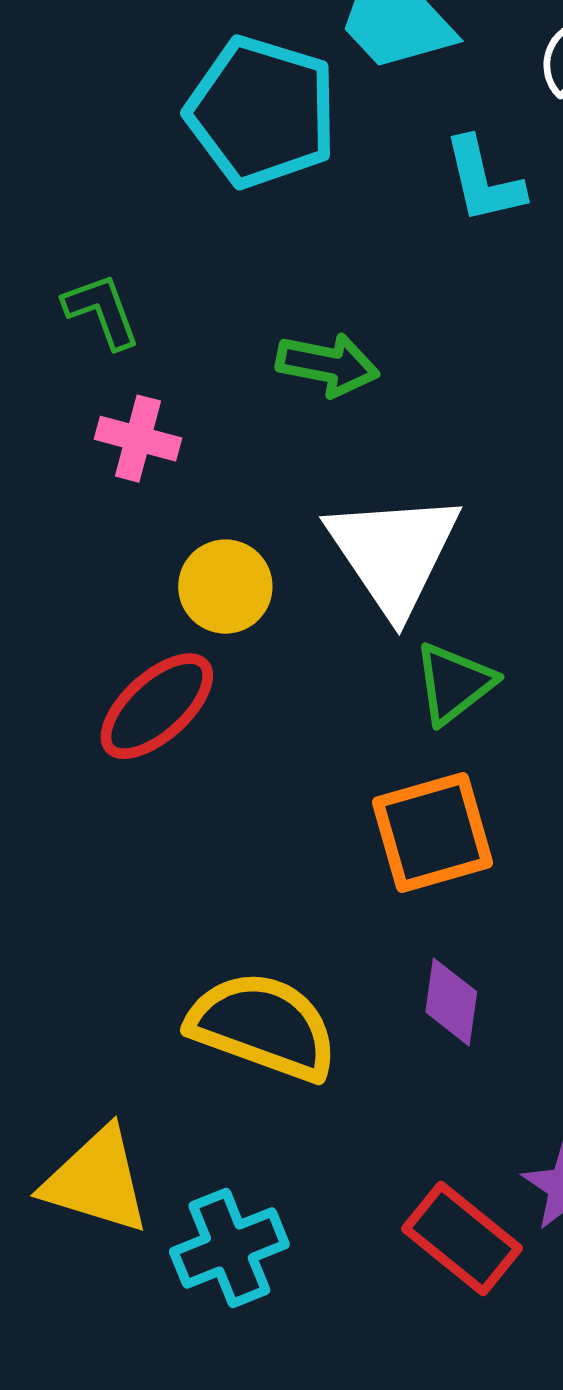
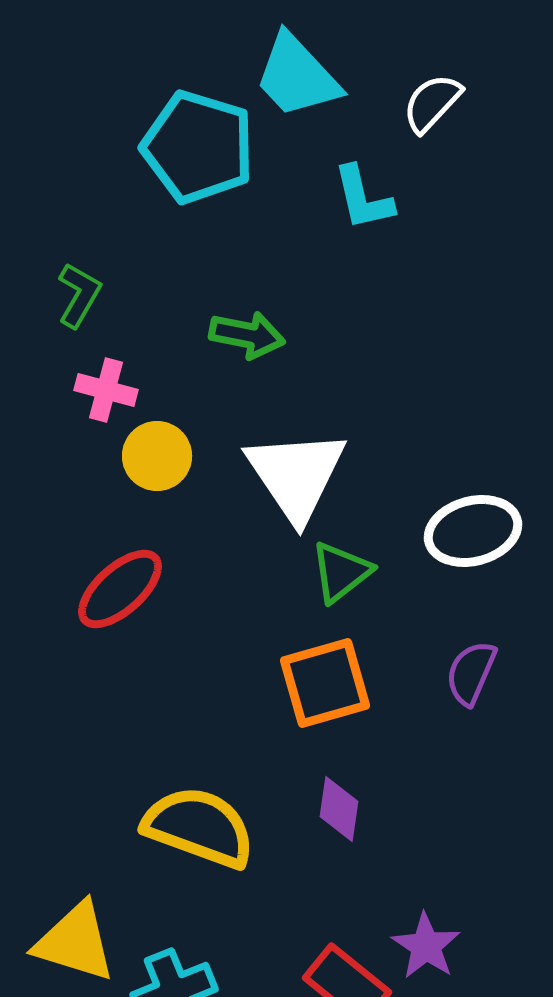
green L-shape: (102, 311) -> (79, 295), turned 50
yellow circle: (225, 587) -> (157, 456), moved

